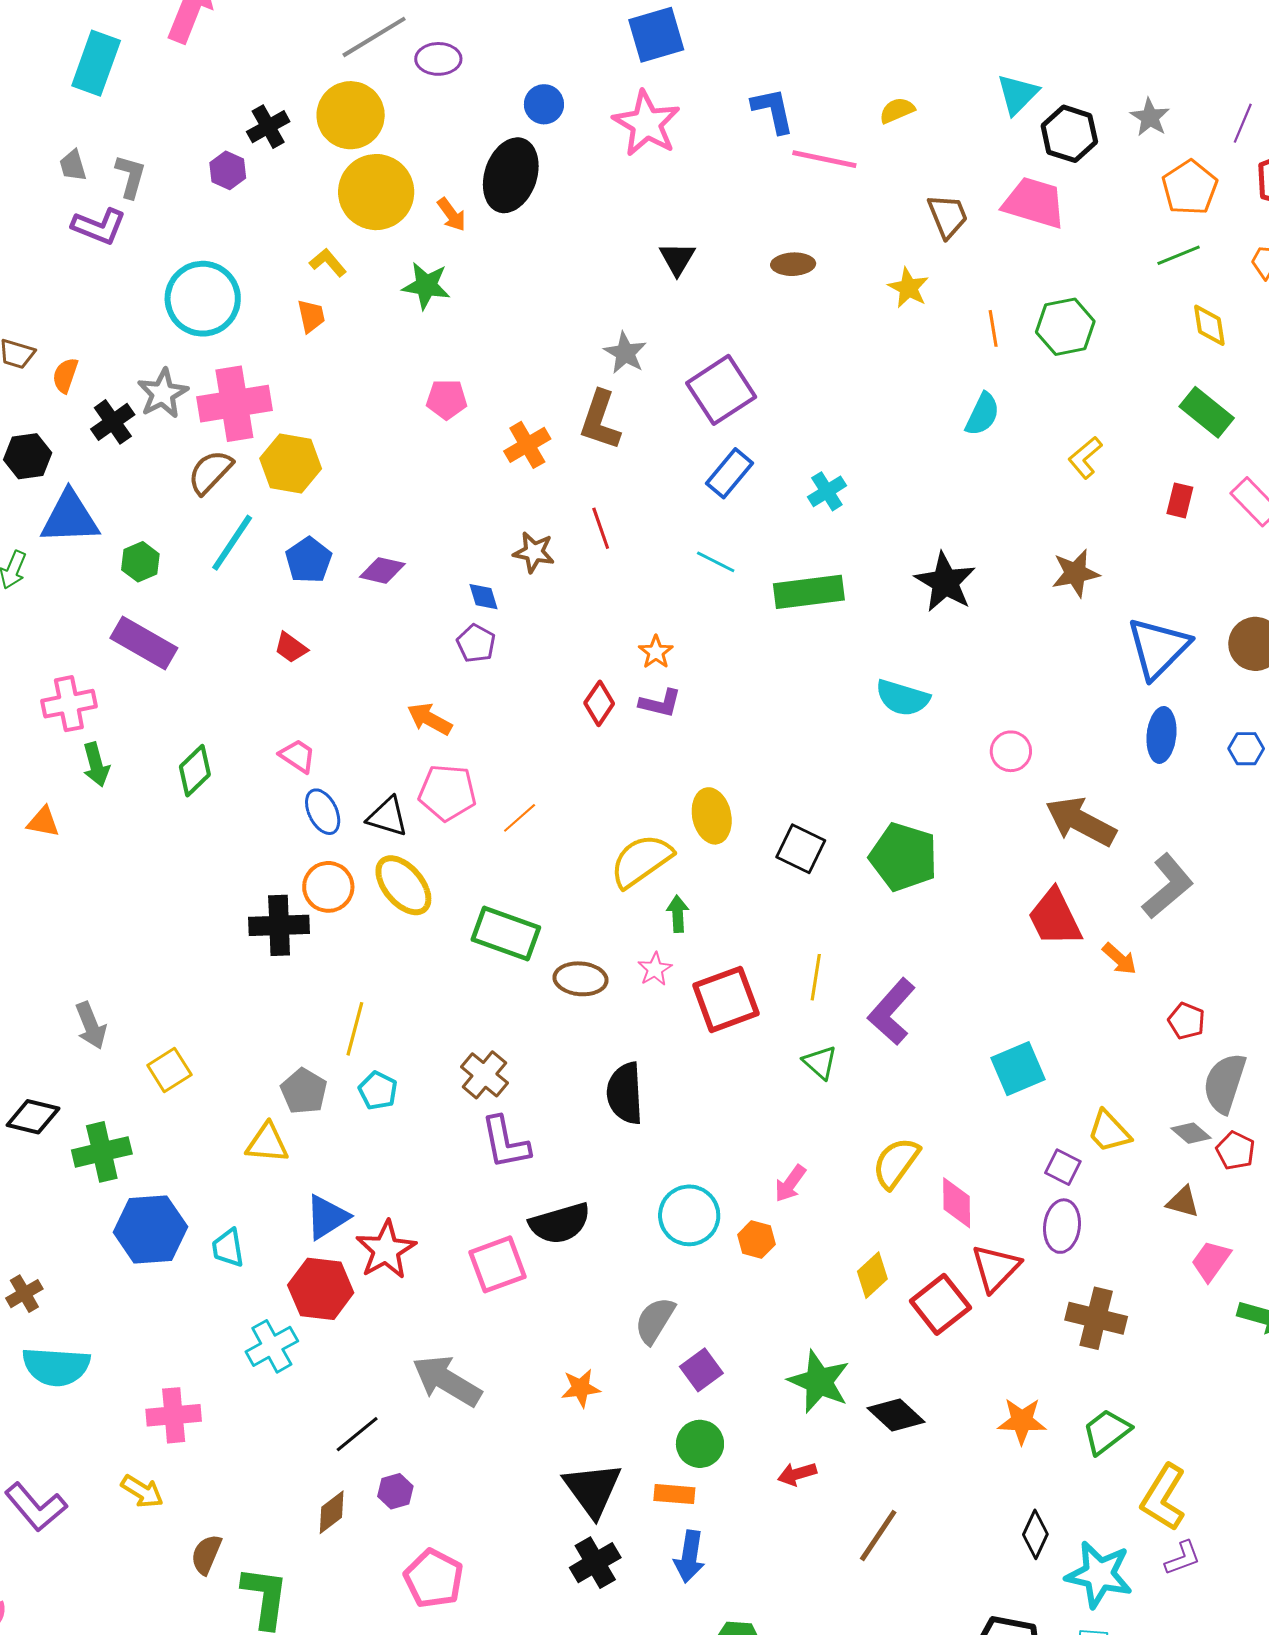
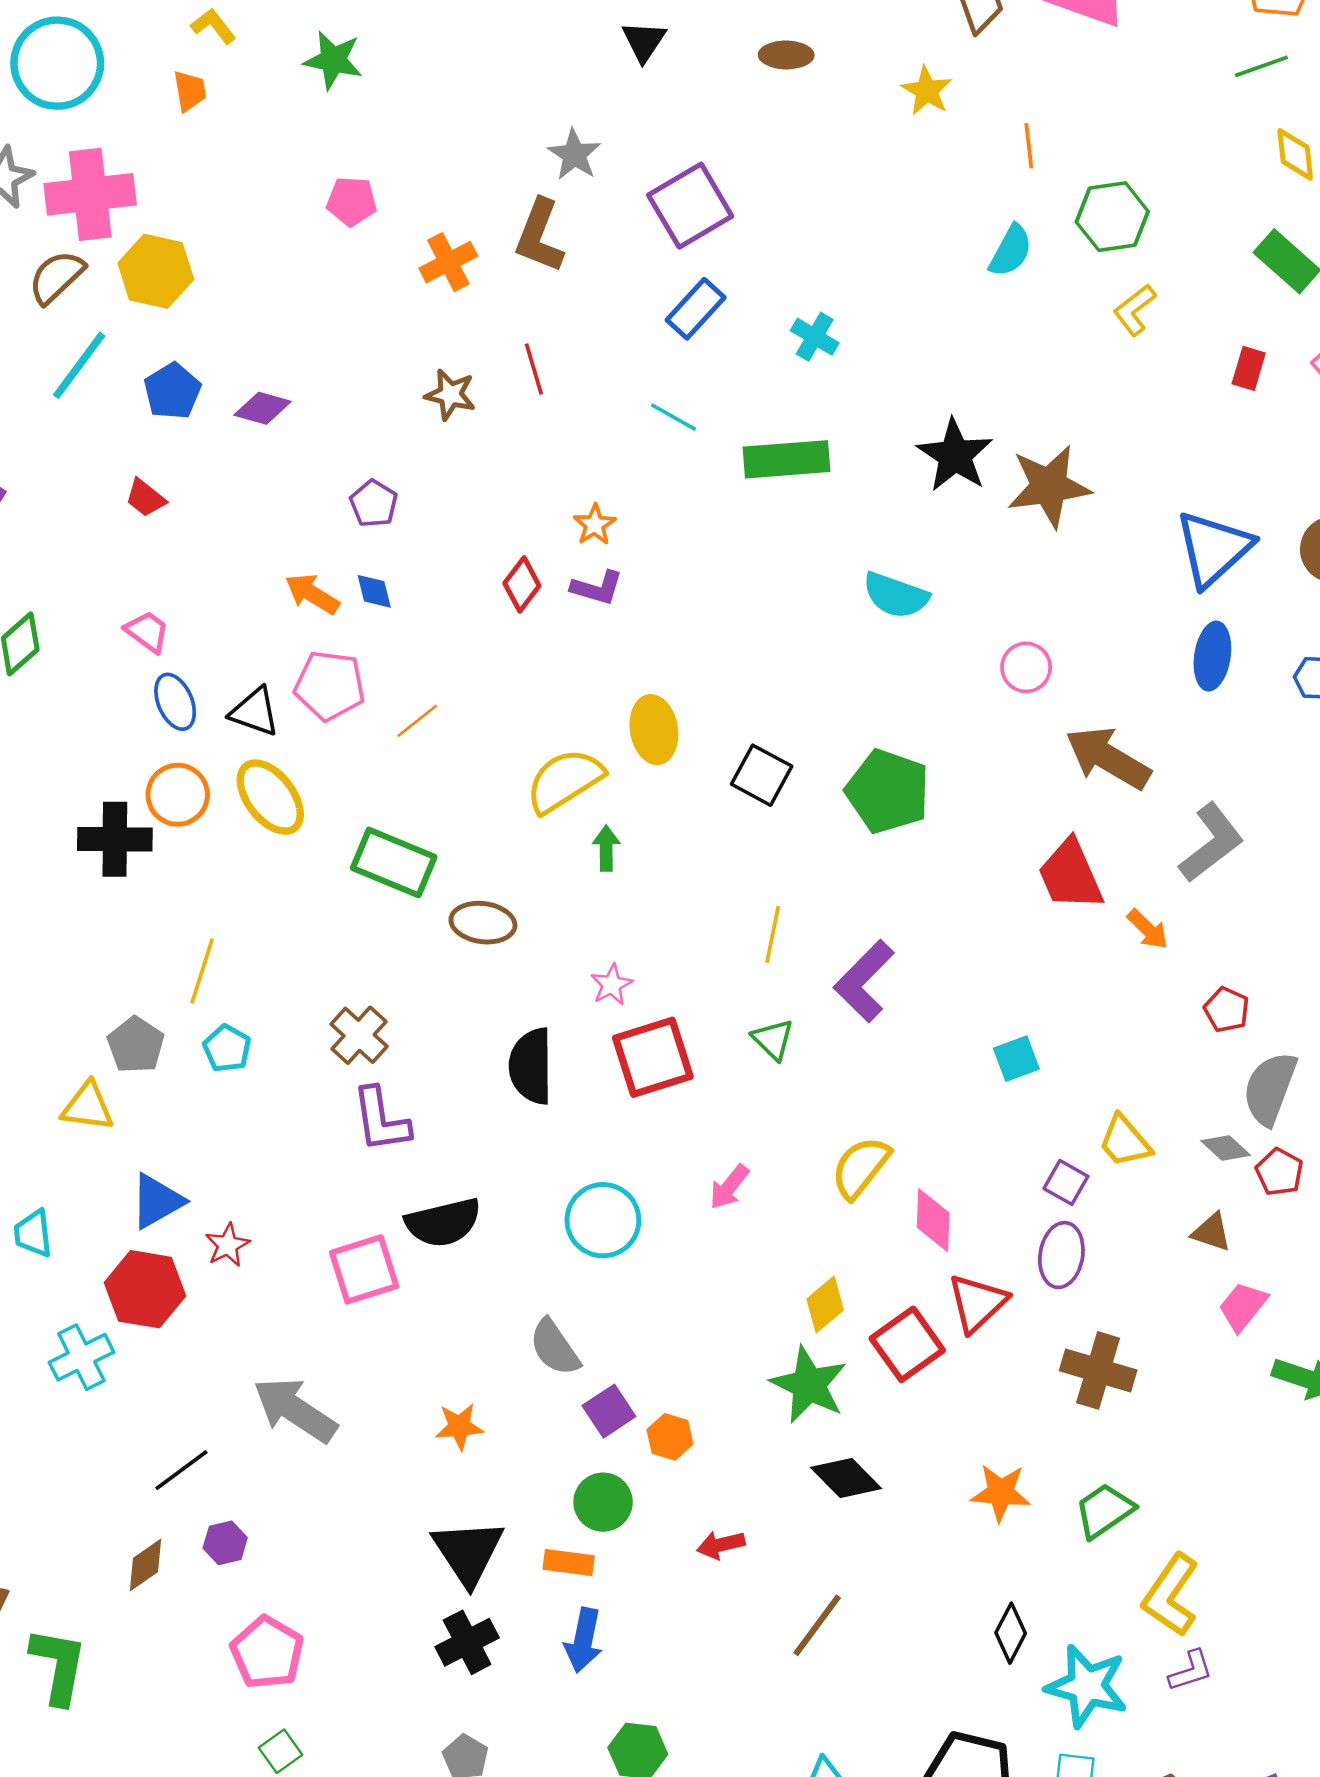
green hexagon: (1065, 327) -> (1112, 217), moved
cyan cross: (827, 491) -> (815, 337), turned -30
brown star: (1076, 573) -> (1049, 486), moved, size x1.4
blue diamond: (483, 597) -> (374, 591), moved
pink star: (655, 969) -> (612, 985), moved
red square: (726, 999) -> (653, 1057), moved
cyan square: (1018, 1069) -> (1016, 1059), size x0.7
orange hexagon: (756, 1240) -> (670, 1437), moved
red star: (386, 1250) -> (228, 1245), size x0.6
gray semicircle: (655, 1320) -> (555, 1347), turned -69
green star: (819, 1382) -> (809, 1385), moved

